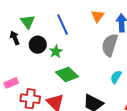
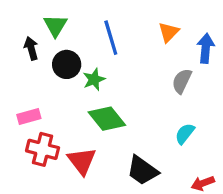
gray semicircle: (110, 45) -> (182, 81), size x0.7
pink rectangle: (11, 83) -> (29, 117), moved

